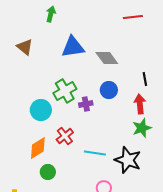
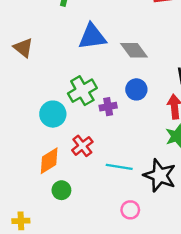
brown triangle: (25, 47) -> (23, 48), moved

